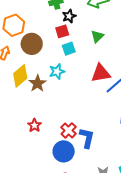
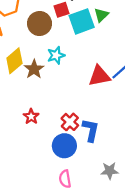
brown circle: (32, 44) -> (40, 24), moved
cyan square: (69, 49) -> (82, 21), moved, size x1.6
red triangle: (101, 73) -> (99, 76), moved

